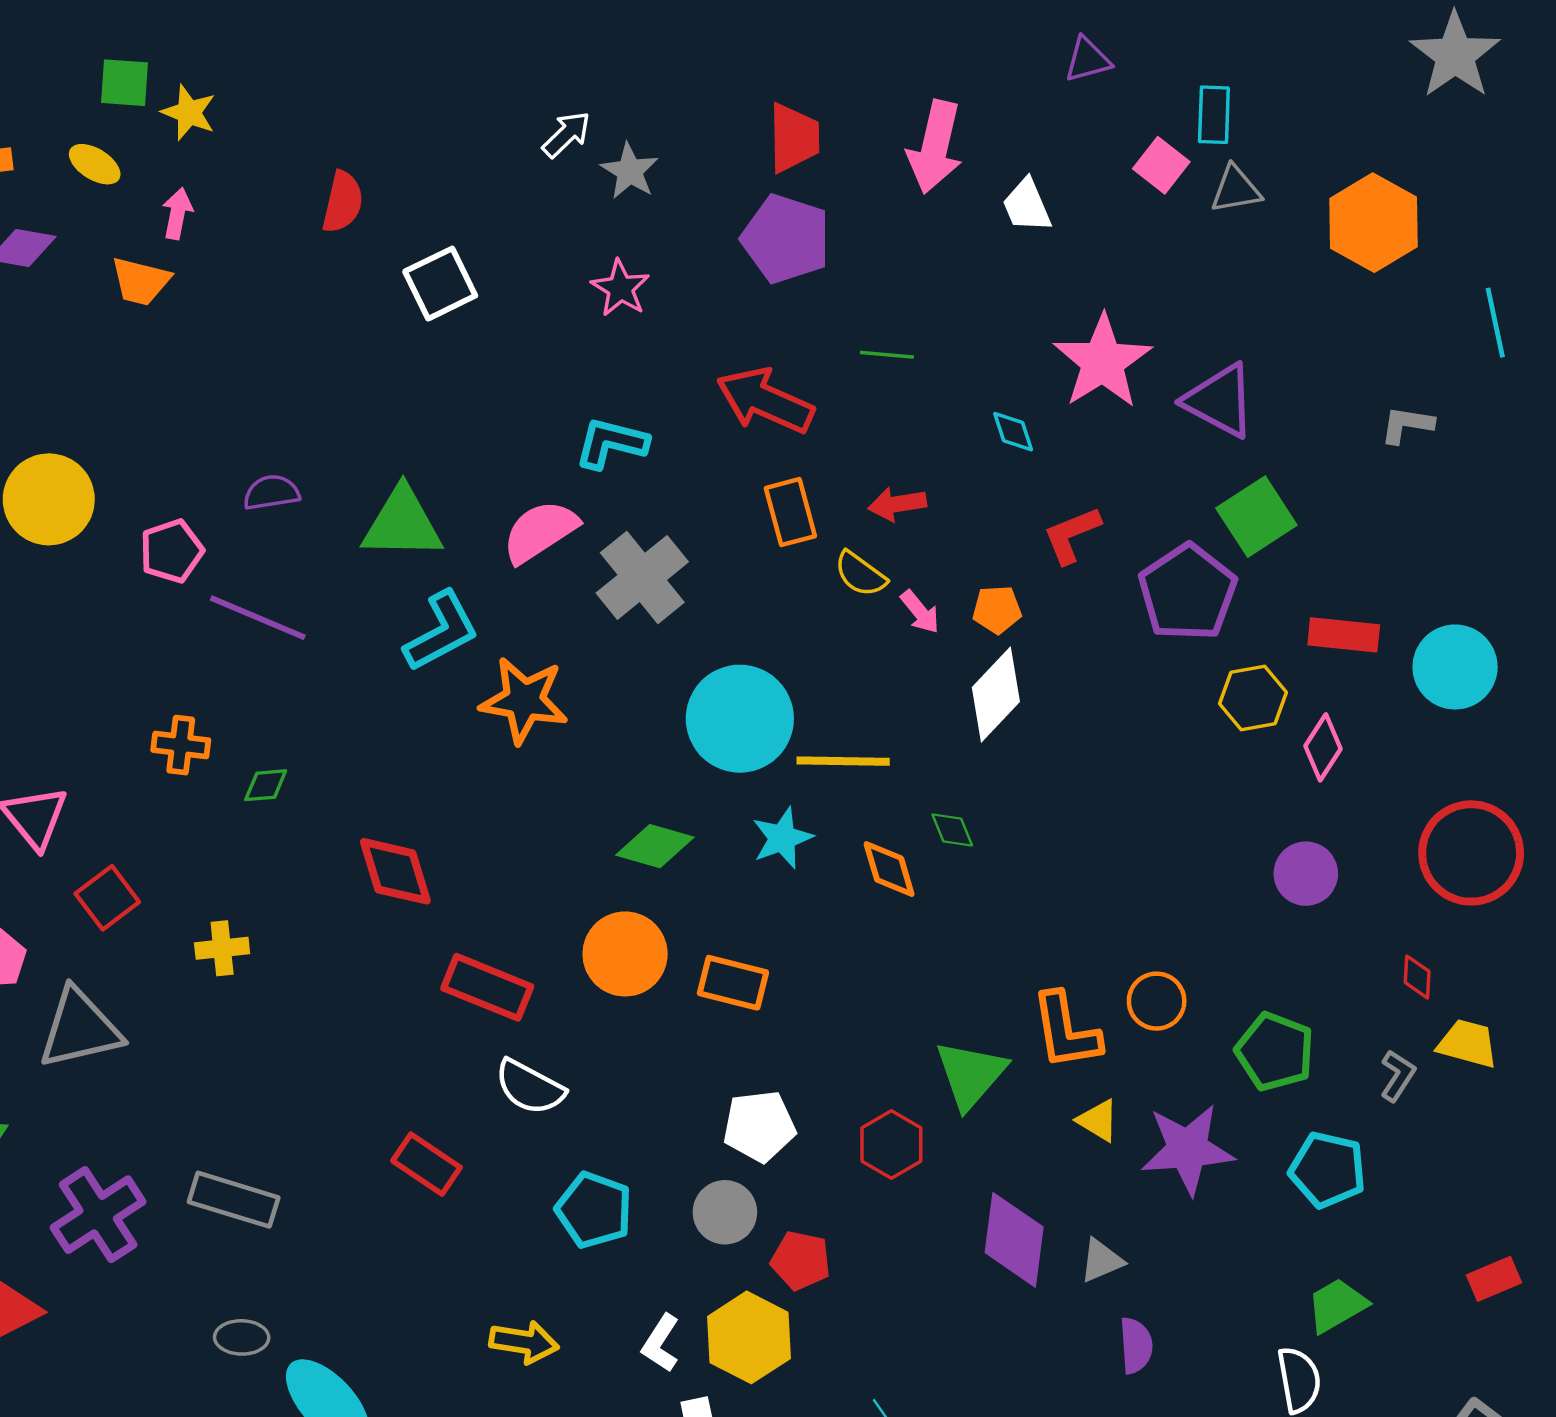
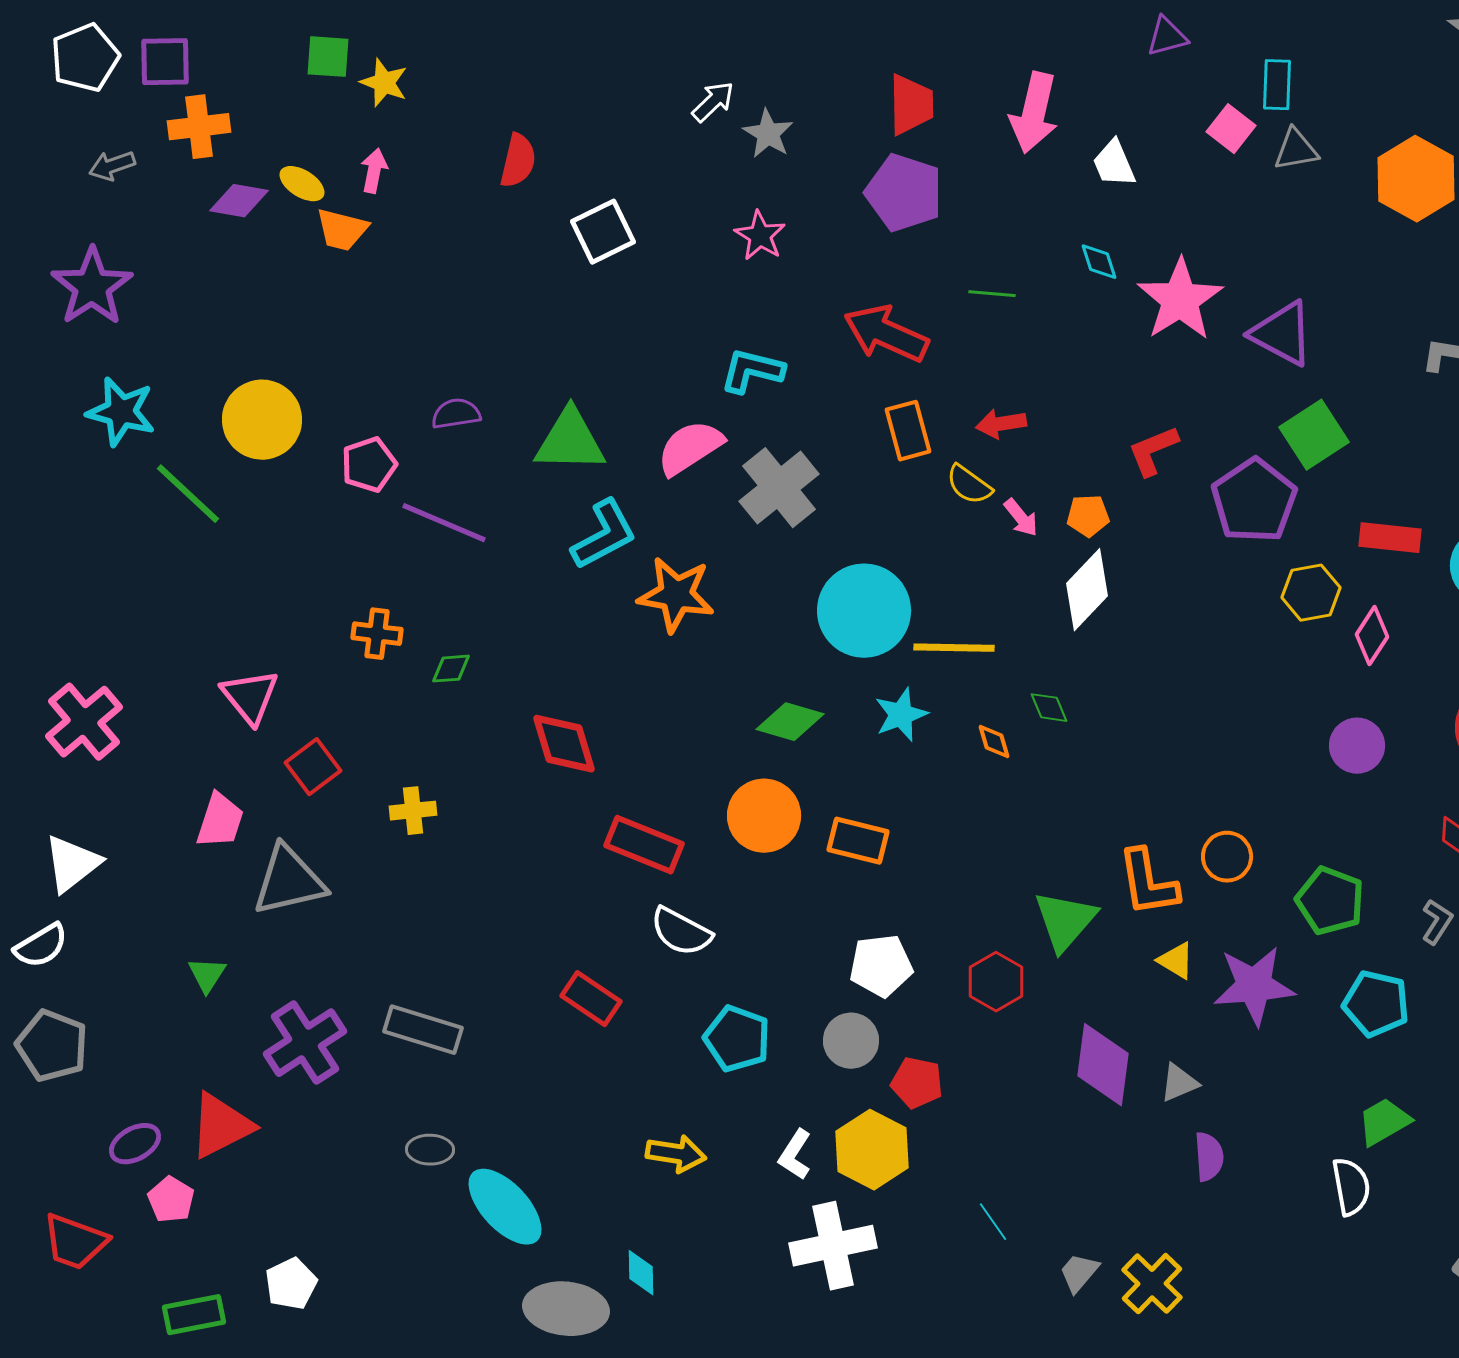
yellow ellipse: (95, 164) -> (302, 184), moved
cyan diamond: (1013, 432) -> (1099, 262), moved
orange diamond: (889, 869) -> (994, 742), size x0.7

